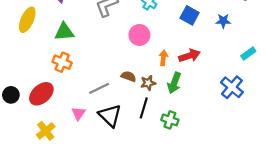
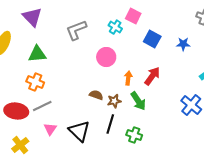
red arrow: (190, 56) -> (152, 76), turned -36
green arrow: (174, 83) -> (138, 101), turned -54
gray line: (99, 88) -> (42, 106), moved
red ellipse: (41, 94) -> (16, 111), turned 50

